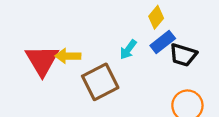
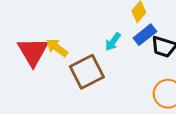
yellow arrow: (68, 56) -> (57, 48), turned 35

